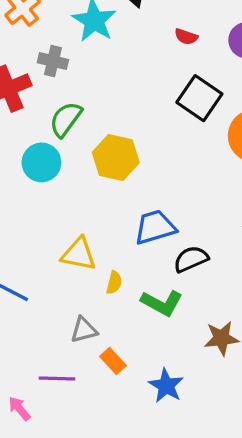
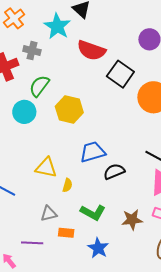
red semicircle: (186, 37) -> (91, 50), moved, size x2.0
green L-shape: (162, 303) -> (93, 212), moved
orange rectangle: (113, 361) -> (66, 233), turned -42

